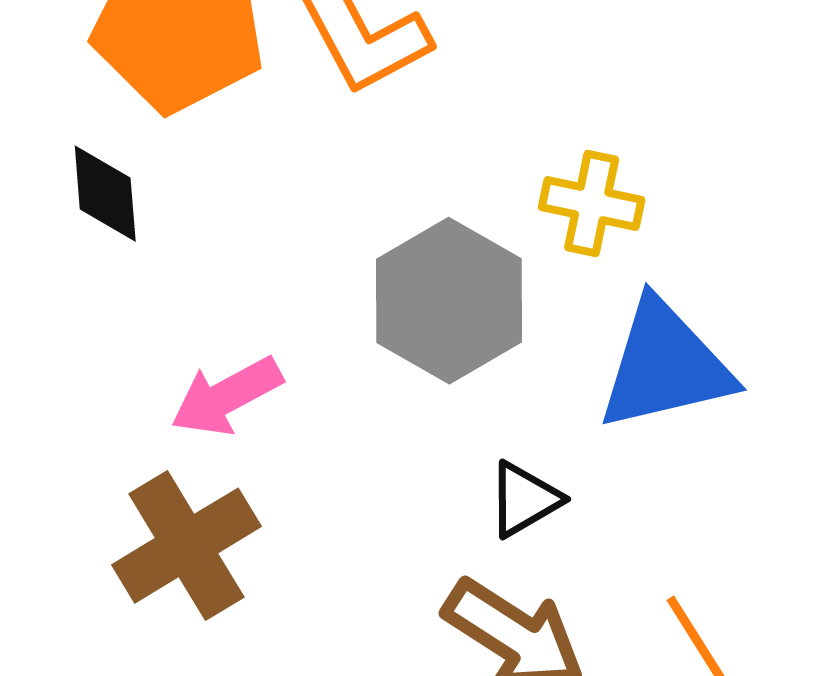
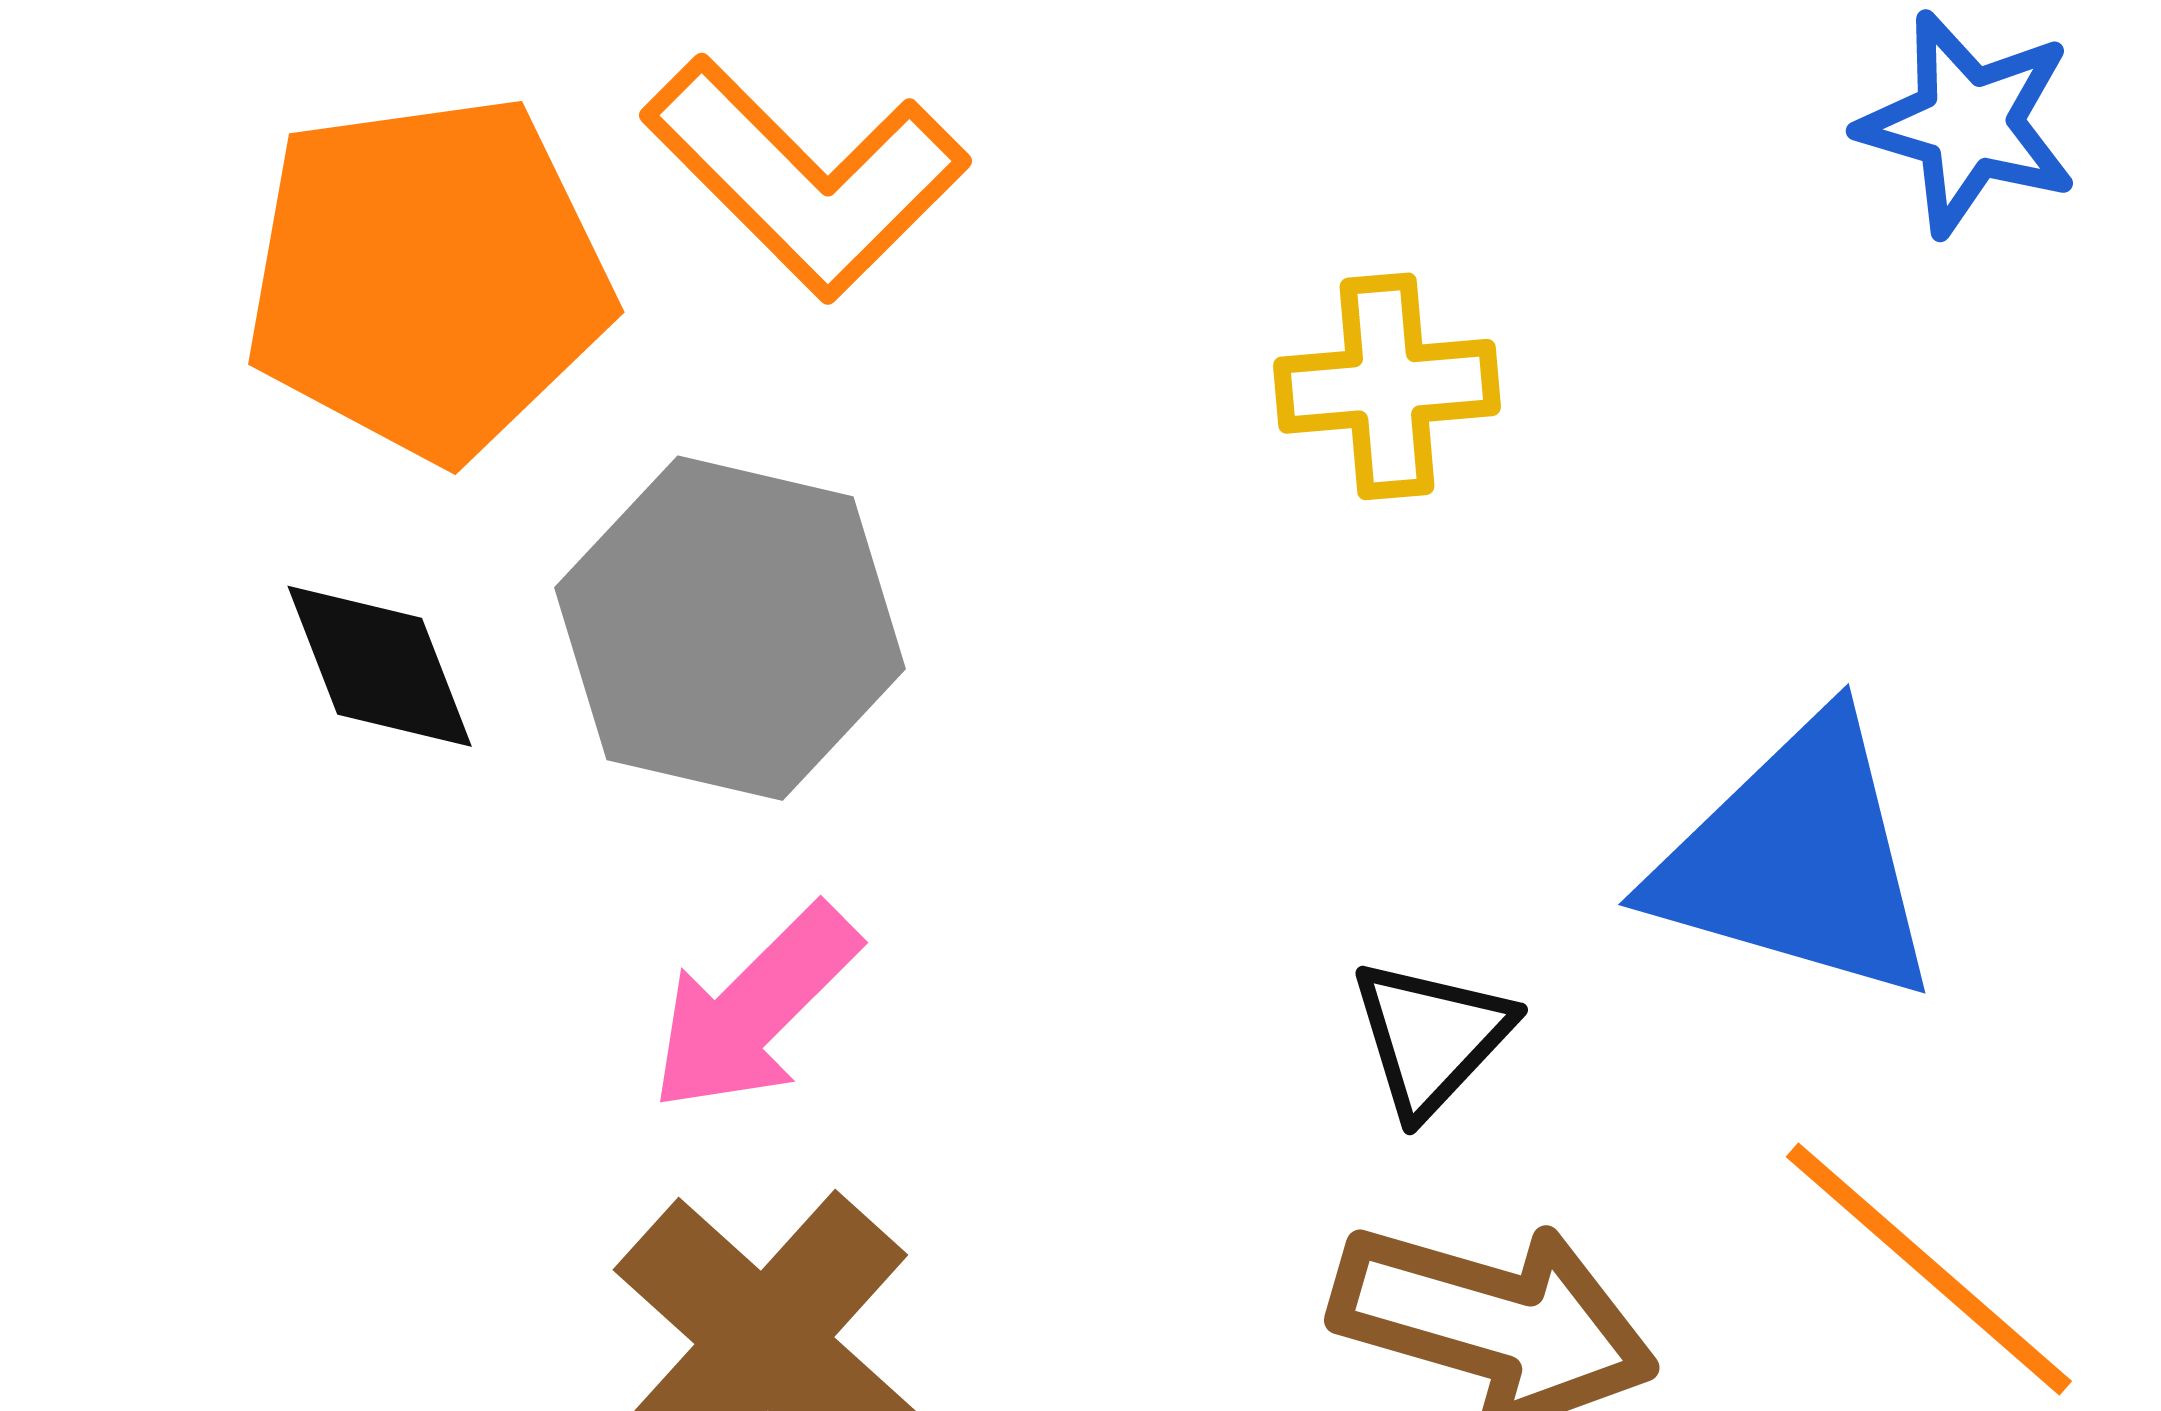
gray hexagon: (449, 301) -> (730, 628), moved
blue triangle: (665, 365) -> (1797, 861), moved, turned 46

